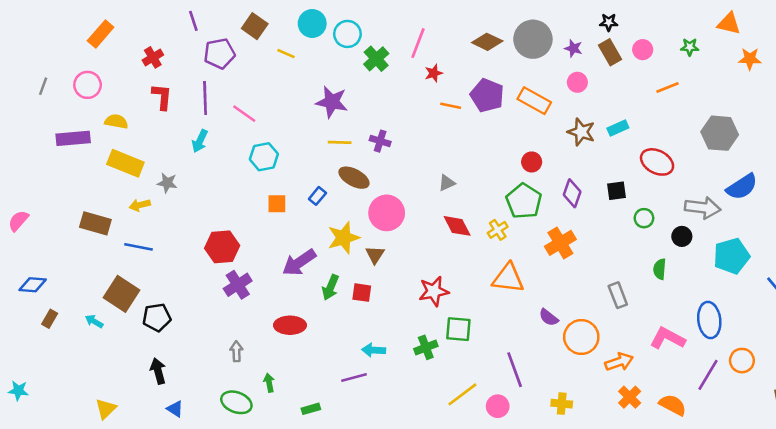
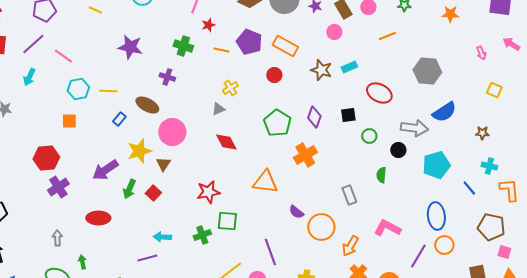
green cross: (376, 59) -> (183, 46), moved, turned -30
pink circle: (577, 82) -> (334, 32), moved
purple line: (205, 98) -> (33, 44), turned 50
yellow line: (340, 142) -> (108, 91), moved
red circle: (532, 162) -> (274, 75), moved
orange square: (277, 204) -> (69, 121), moved
yellow cross: (498, 230) -> (230, 88), moved
red square: (362, 293) -> (153, 193), turned 35
blue ellipse: (709, 320) -> (436, 216), moved
orange arrow: (619, 362) -> (350, 246), turned 140

